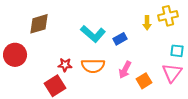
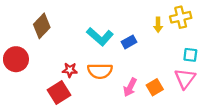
brown diamond: (39, 24) -> (42, 26), turned -30
pink arrow: (125, 70) -> (130, 87), moved

